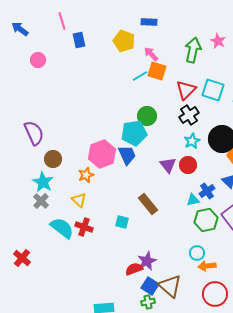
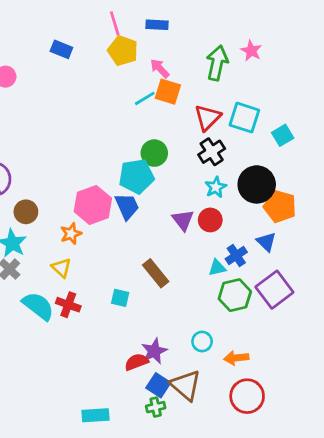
pink line: (62, 21) -> (115, 23), moved
blue rectangle: (79, 40) -> (61, 49), turned -56
cyan circle: (197, 253) -> (202, 342), moved

